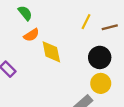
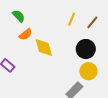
brown line: (110, 27) -> (92, 22), turned -32

